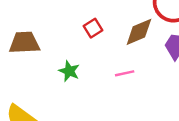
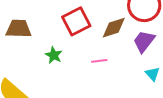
red square: (93, 28) -> (76, 21), size x1.8

